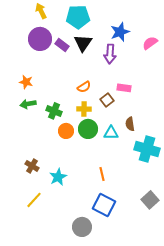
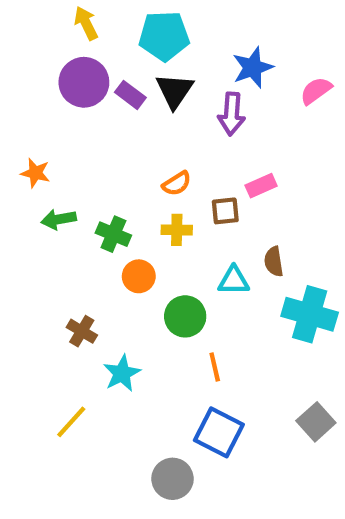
orange star: (26, 82) -> (35, 173), moved
pink rectangle: (124, 88) -> (261, 186), turned -32
brown square: (107, 100) -> (225, 211), turned 32
green circle: (88, 129) -> (185, 316), moved
brown cross: (32, 166) -> (82, 331), moved

